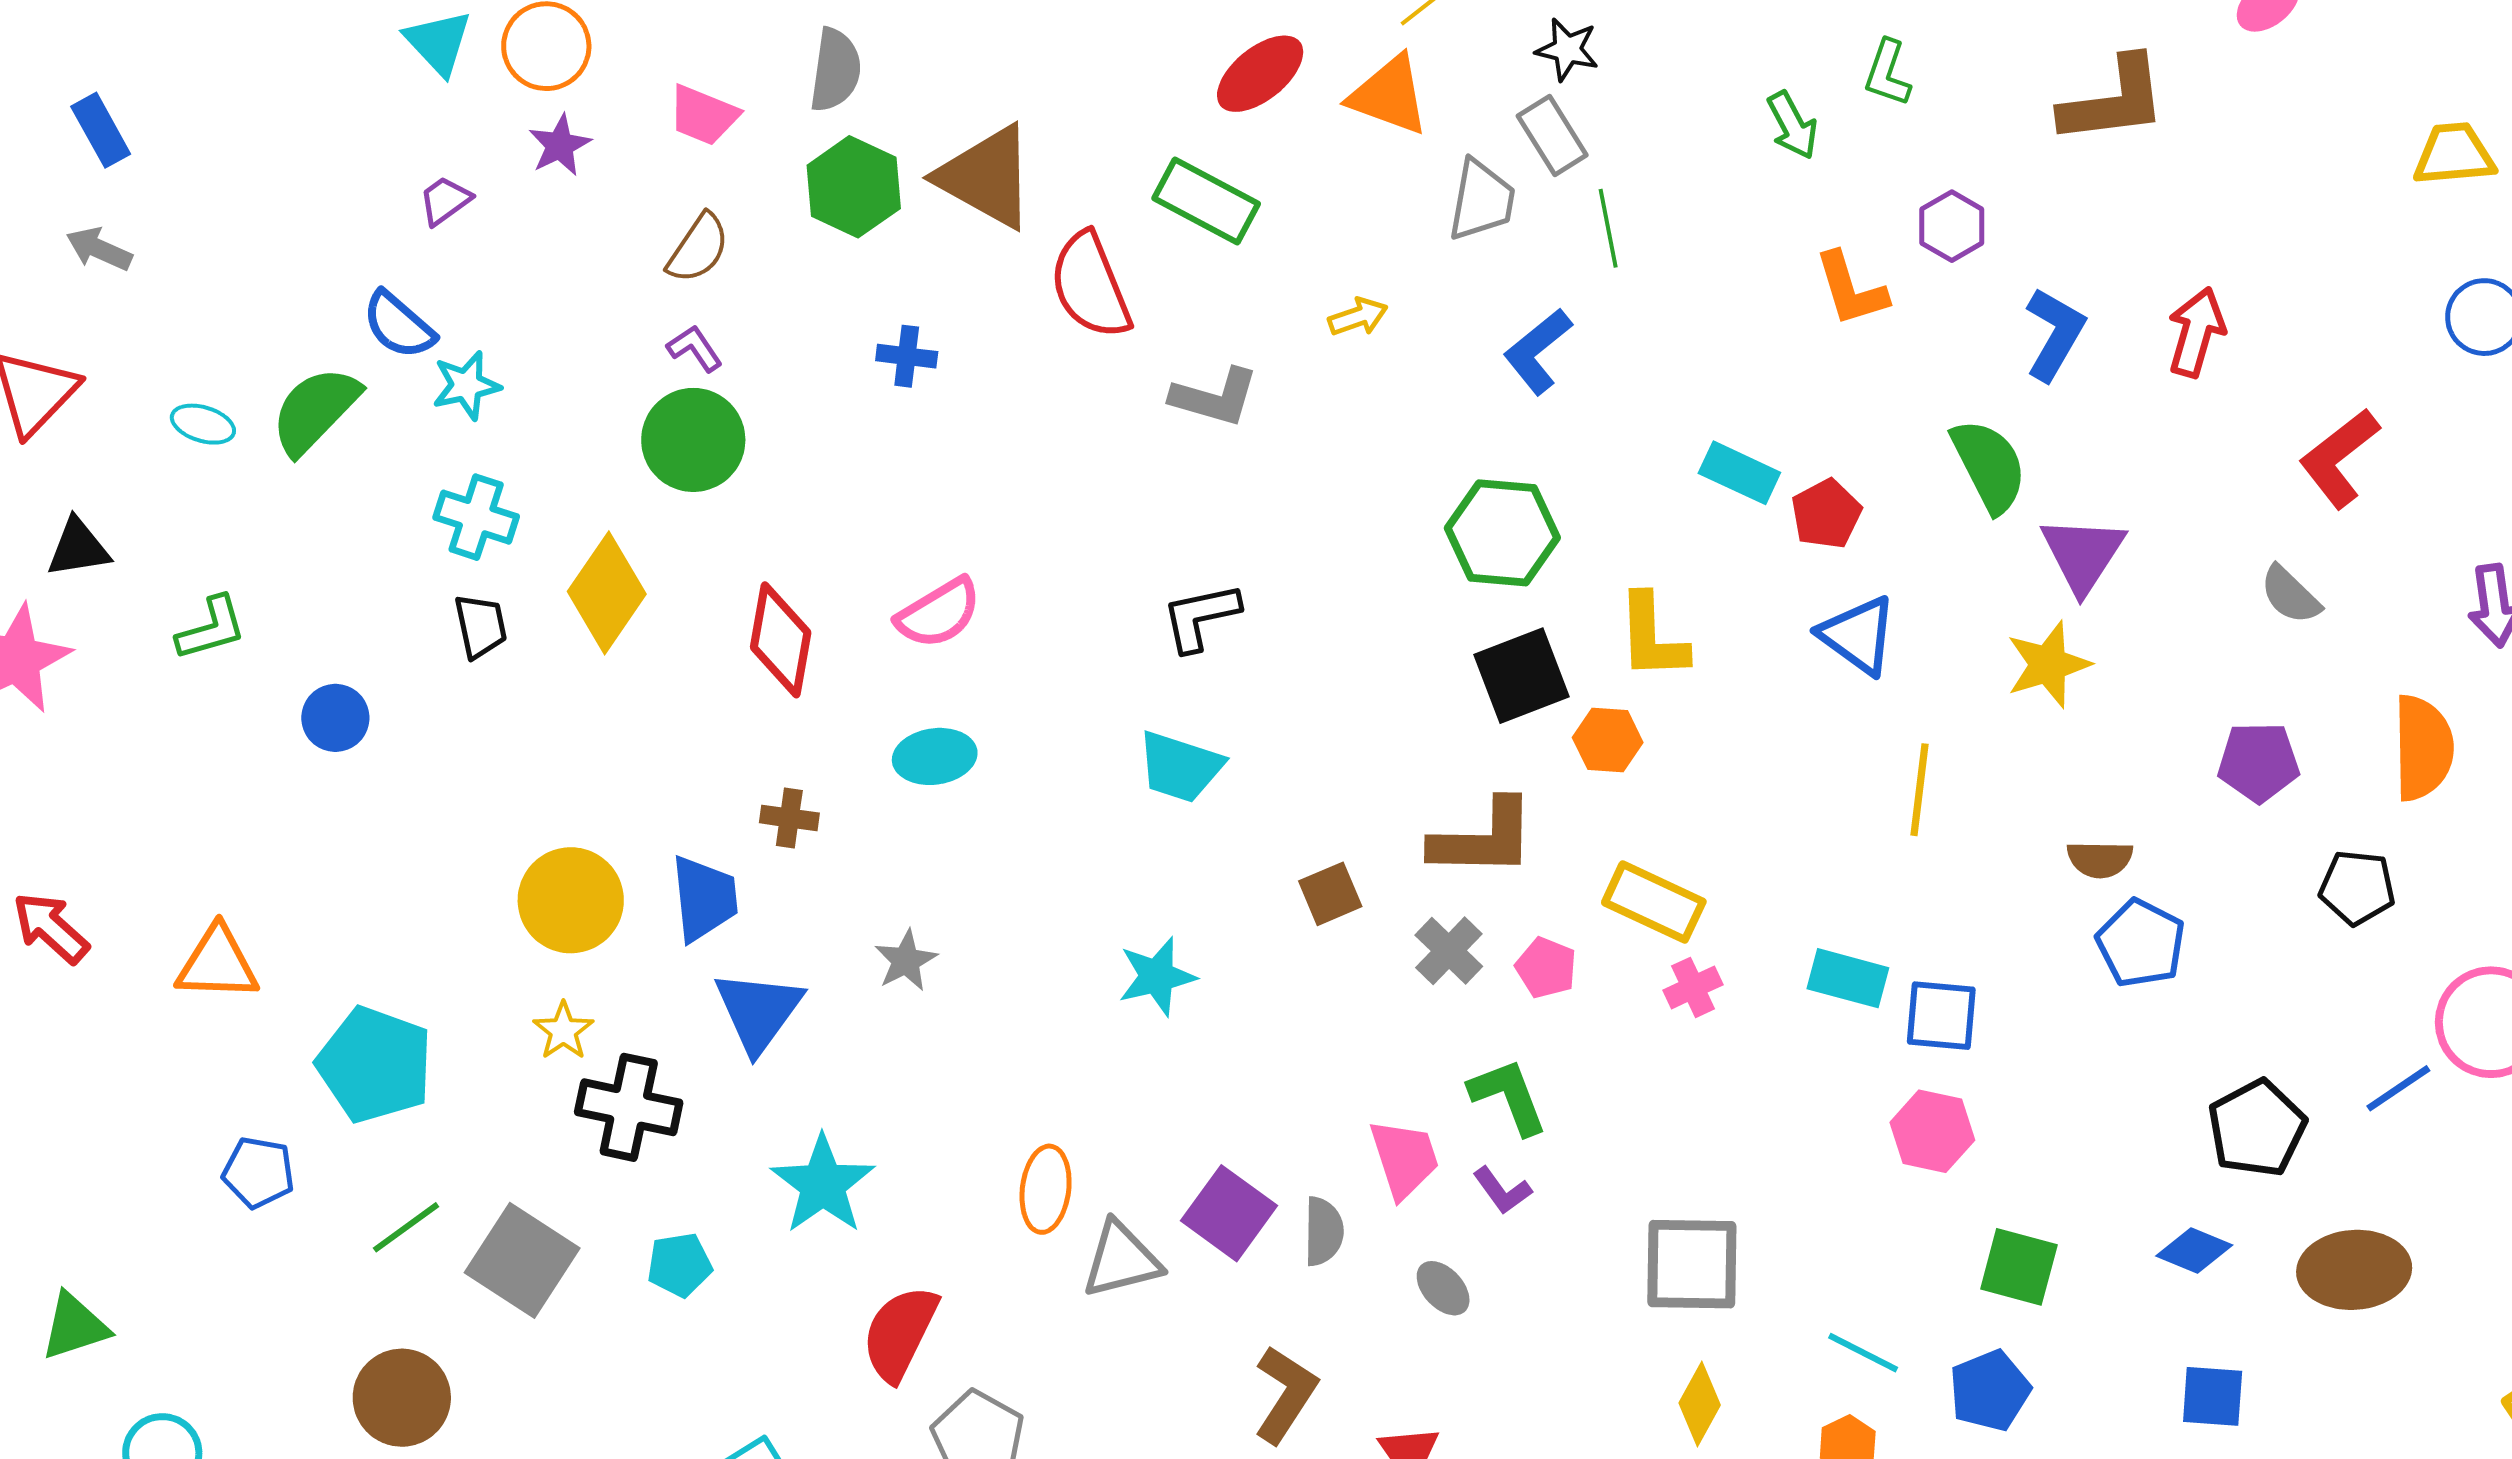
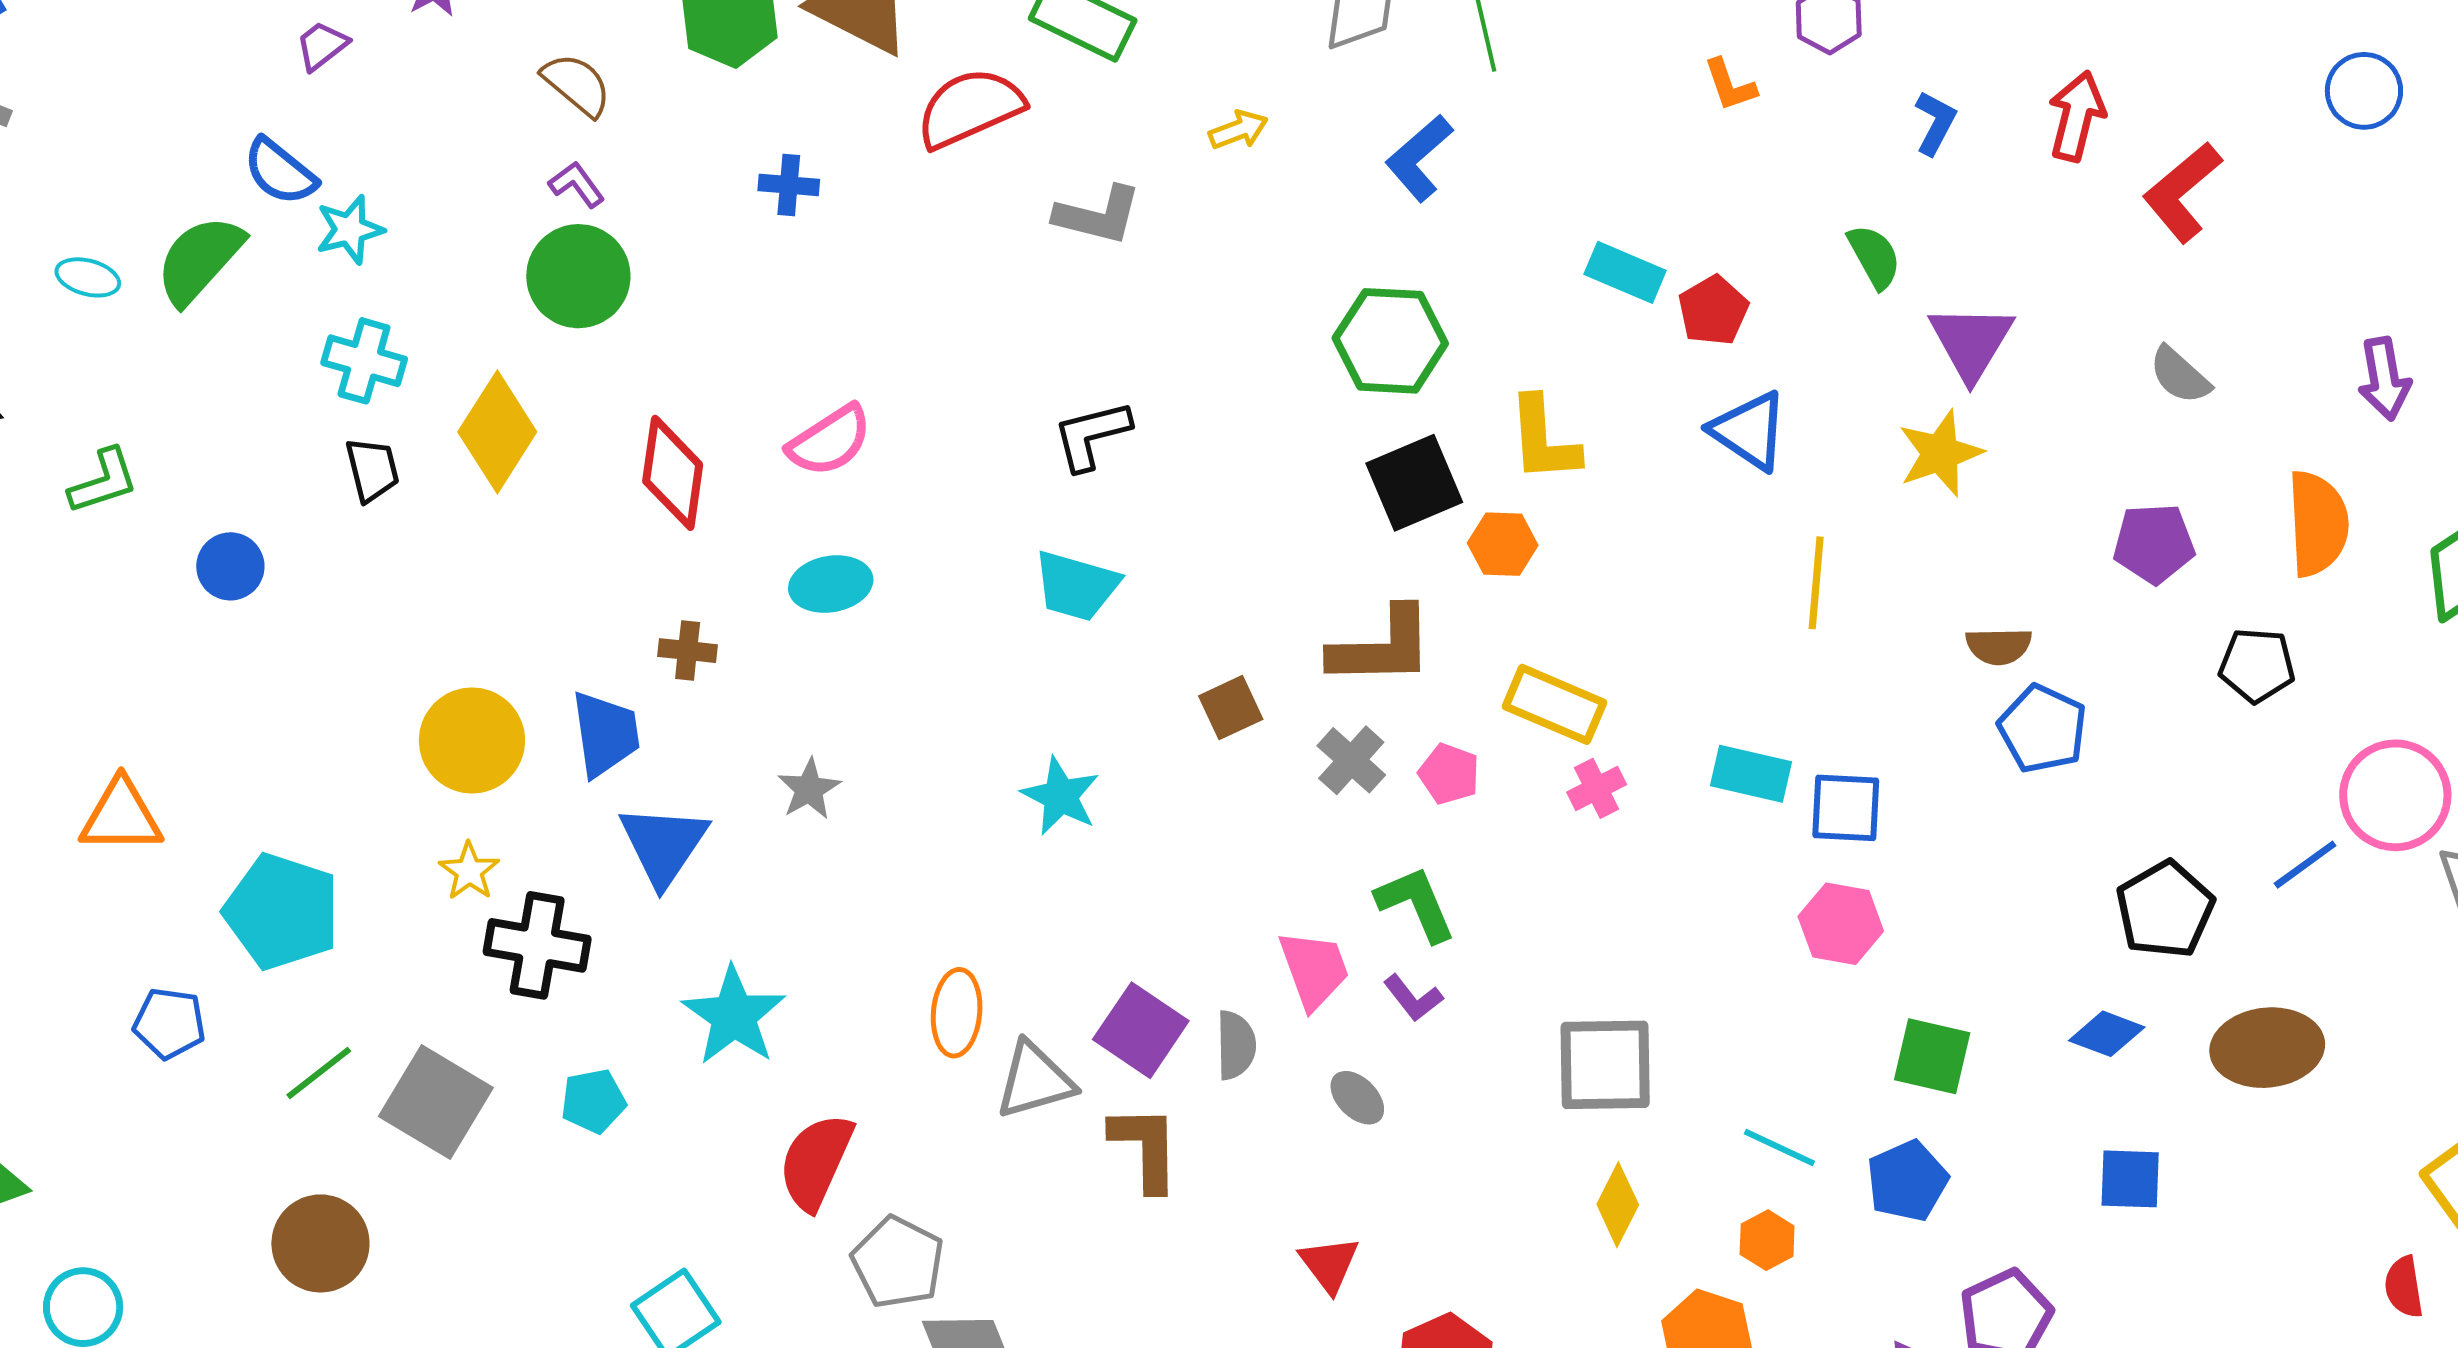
brown semicircle: (698, 248) -> (577, 85), turned -82
red semicircle: (1090, 286) -> (970, 108), turned 90
orange L-shape: (1851, 289) -> (1730, 85), size x0.7
blue L-shape: (2055, 334) -> (1935, 123), size x0.7
red L-shape: (2339, 458) -> (2182, 192), moved
green semicircle: (1989, 466) -> (1874, 257), size x0.7
cyan star: (1157, 976) -> (1060, 796), turned -30
brown L-shape: (1285, 1394) -> (1145, 1148), moved, turned -32

